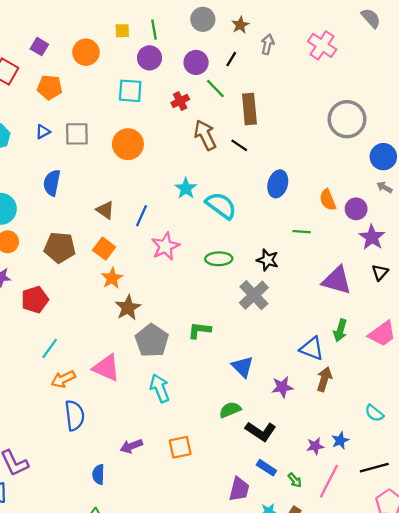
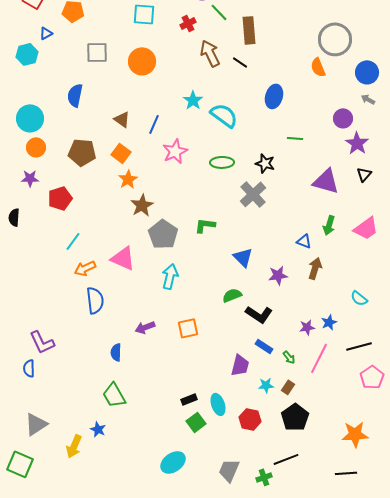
blue triangle: (43, 132) -> (46, 33), moved
orange semicircle: (328, 200) -> (318, 67), moved
blue triangle: (312, 348) -> (304, 241), size x0.7
cyan arrow: (160, 388) -> (170, 276), turned 35

